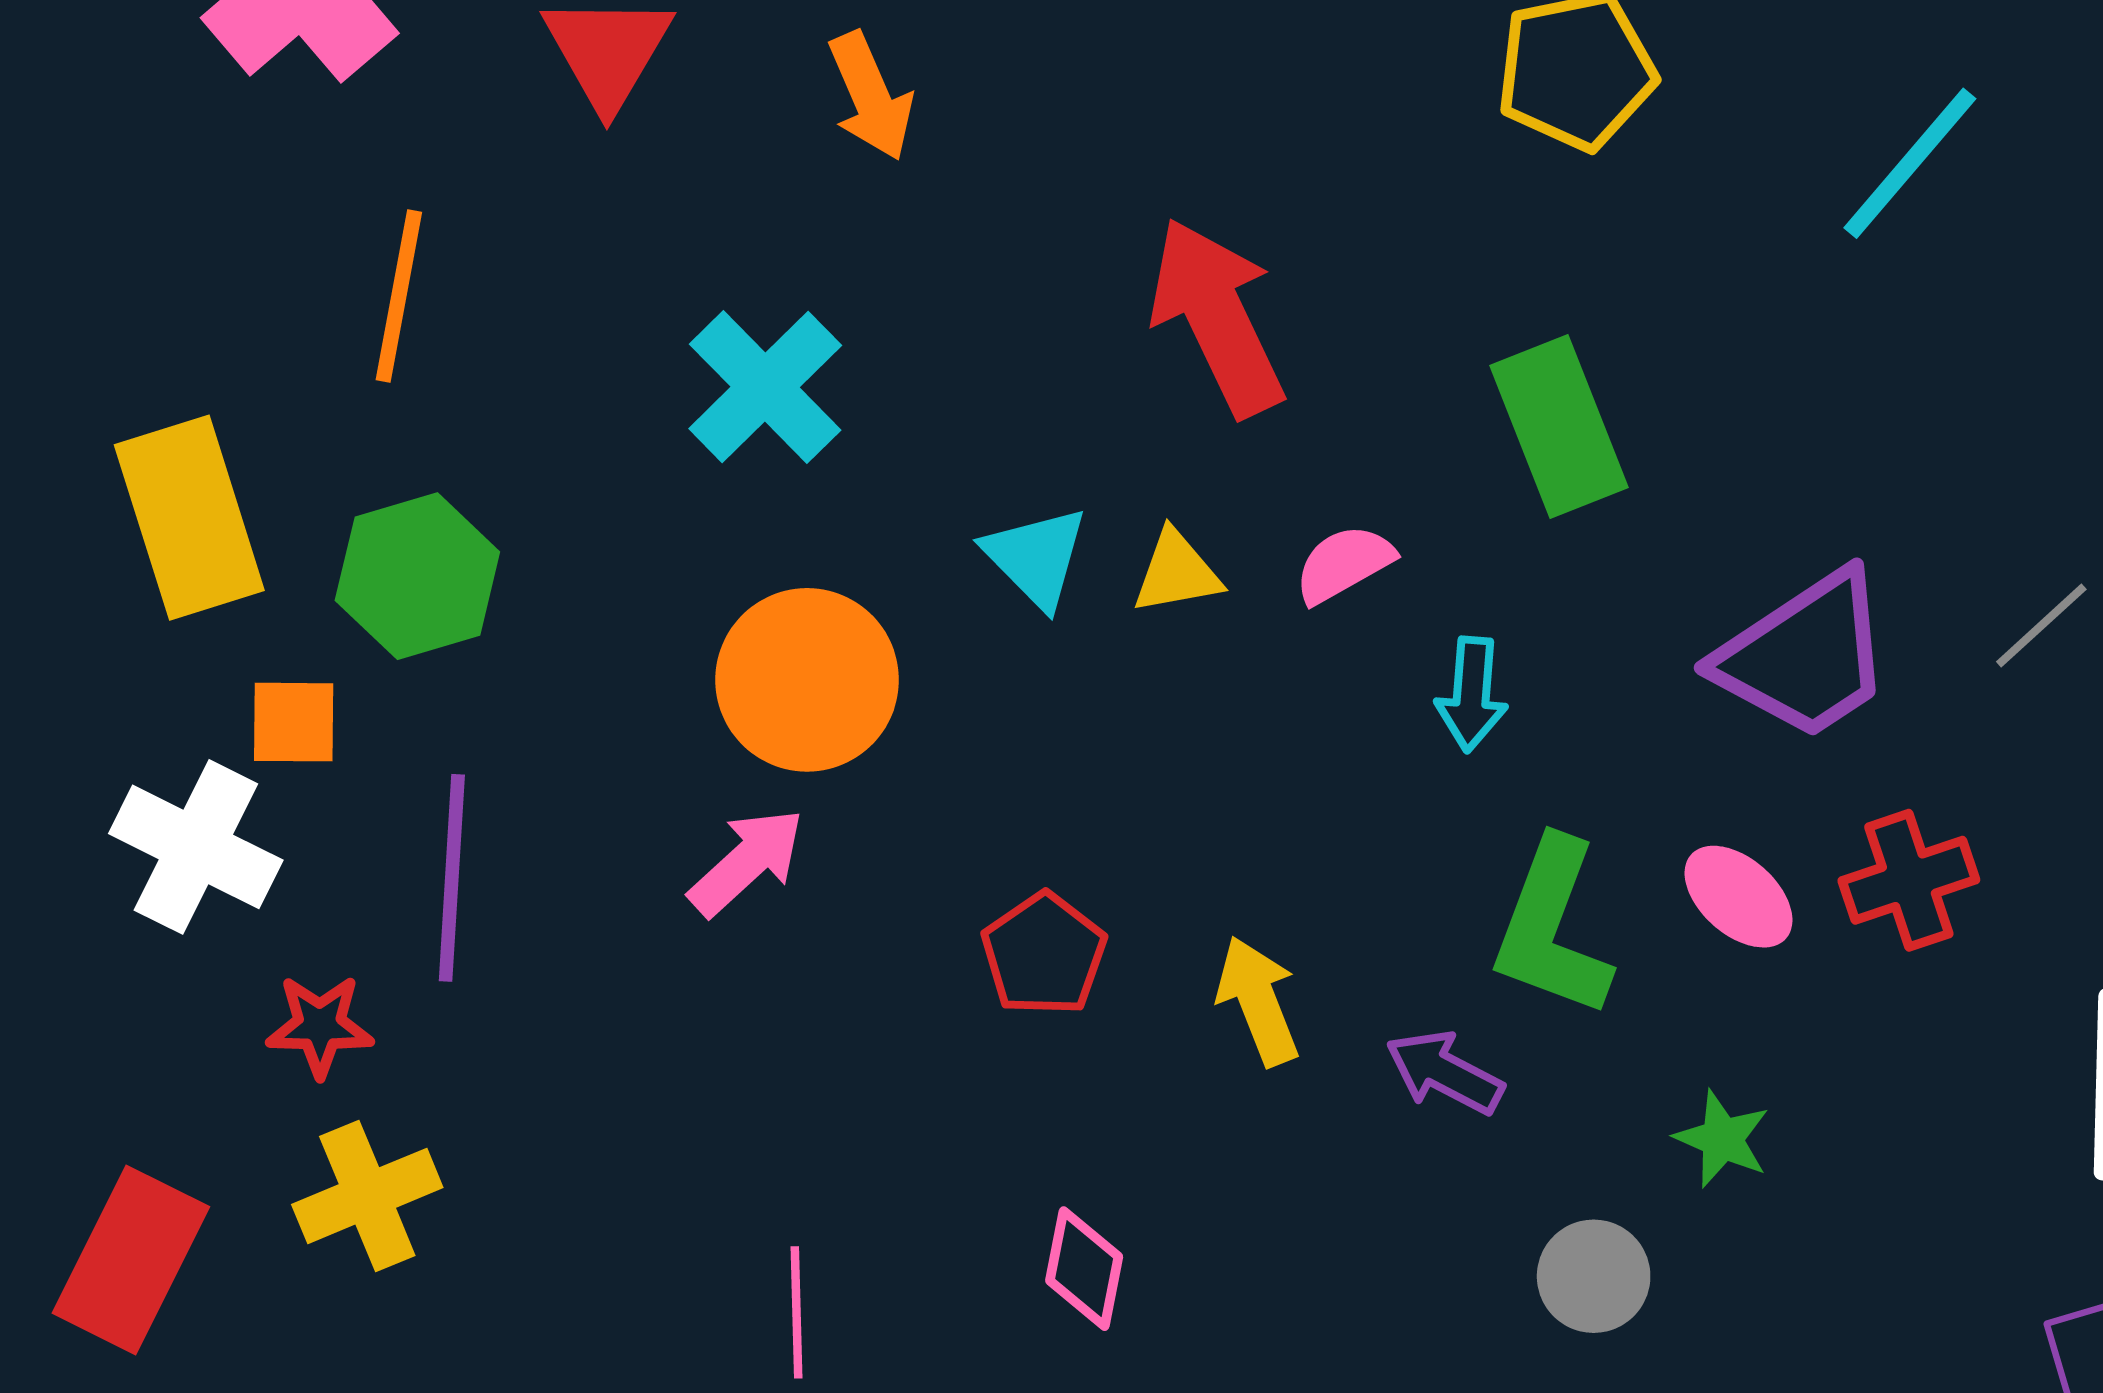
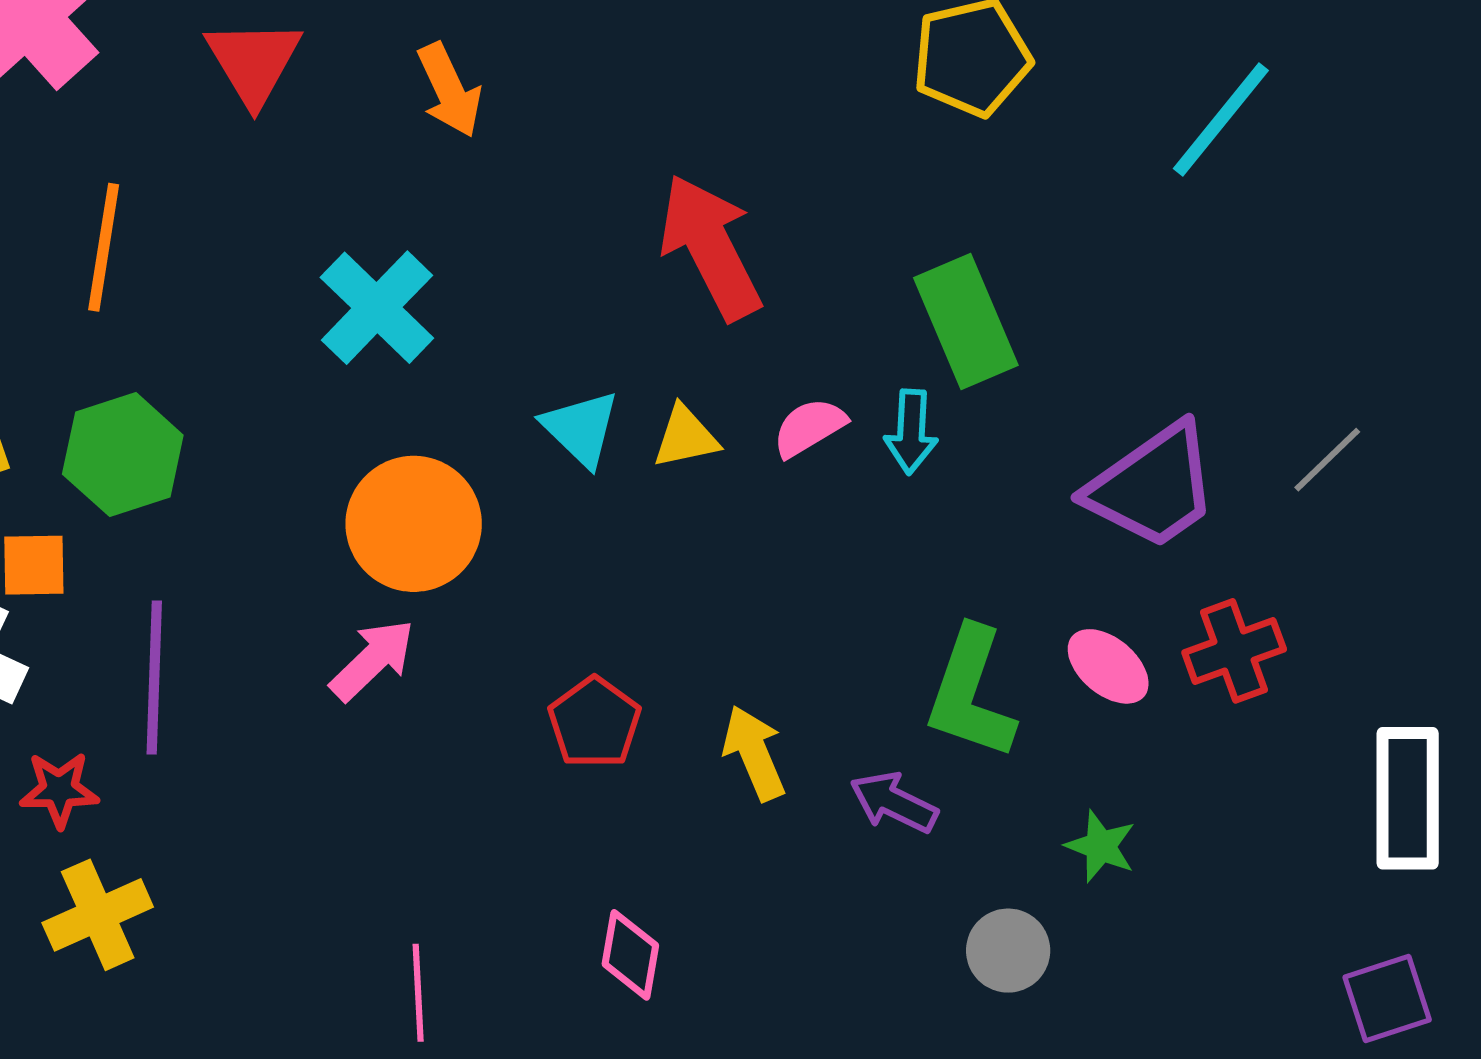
cyan arrow: (1472, 694) -> (911, 432), moved

